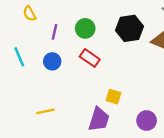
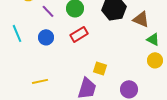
purple line: (54, 32) -> (48, 11), turned -56
red rectangle: (90, 58) -> (79, 34), turned -66

